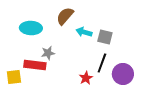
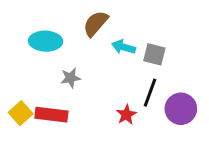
red rectangle: (35, 65) -> (51, 115), moved
yellow square: (14, 77) -> (21, 113), turned -35

